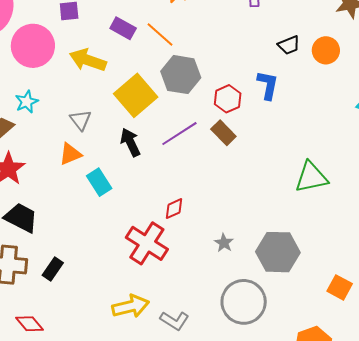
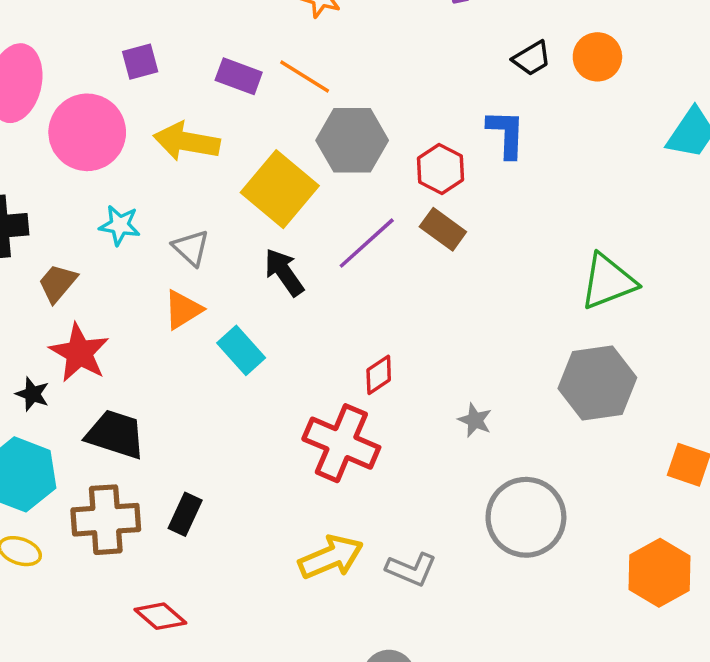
cyan star: (27, 102) -> (120, 225), moved, turned -30
gray hexagon: (278, 252) -> (597, 383), moved

